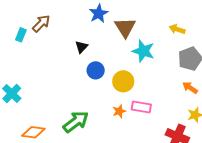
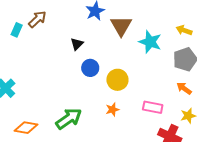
yellow arrow: (177, 29) -> (184, 30), moved
cyan star: (143, 51) -> (150, 42), moved
pink rectangle: (141, 107) -> (153, 107), moved

